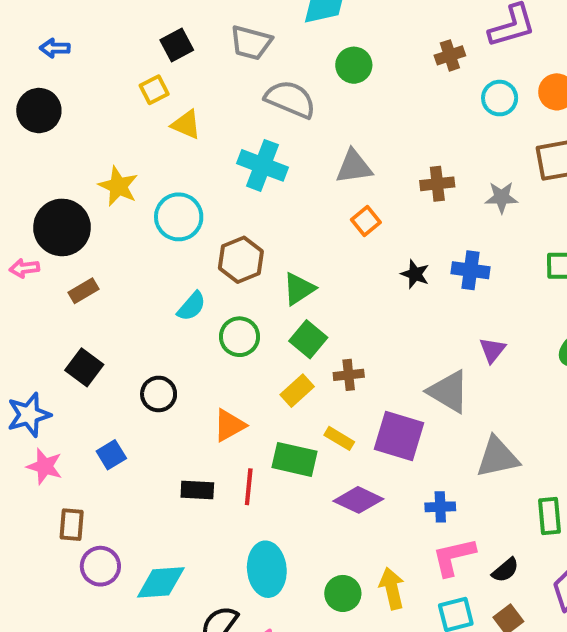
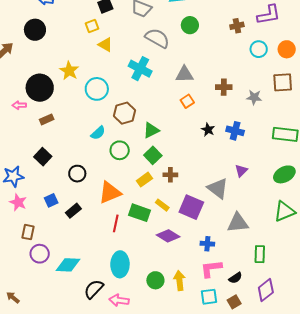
orange triangle: (229, 425) -> (110, 193), size x1.4
black rectangle: (197, 490) -> (73, 211), moved, turned -49

